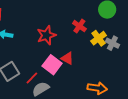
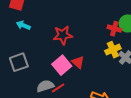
red cross: (79, 26) -> (114, 29), moved, turned -32
red line: (32, 78) -> (58, 88), moved

